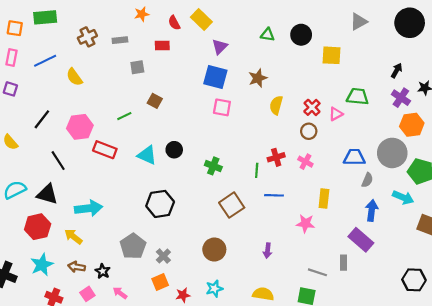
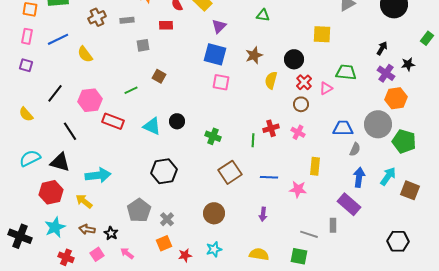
black circle: (301, 35) -> (294, 59), moved
blue line: (274, 195) -> (269, 177), moved
cyan arrow: (403, 197) -> (388, 176), moved, turned -78

